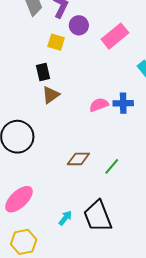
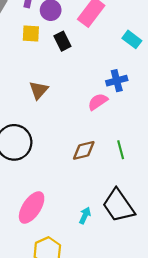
black rectangle: (43, 72) -> (62, 41), moved
pink semicircle: (99, 105) -> (98, 102), moved
green line: (112, 166) -> (121, 150), turned -42

